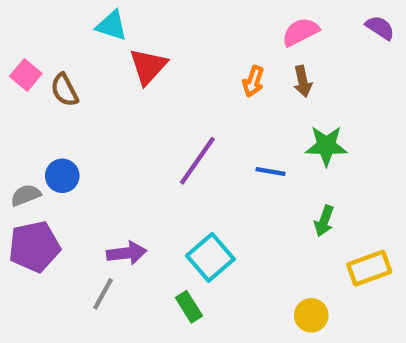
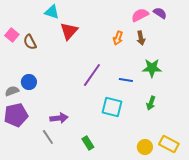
purple semicircle: (380, 28) -> (160, 13), moved
cyan square: (210, 257) -> (112, 107), moved, turned -35
yellow rectangle: (369, 268) -> (169, 144), moved, turned 48
gray line: (103, 294) -> (48, 137), turned -63

